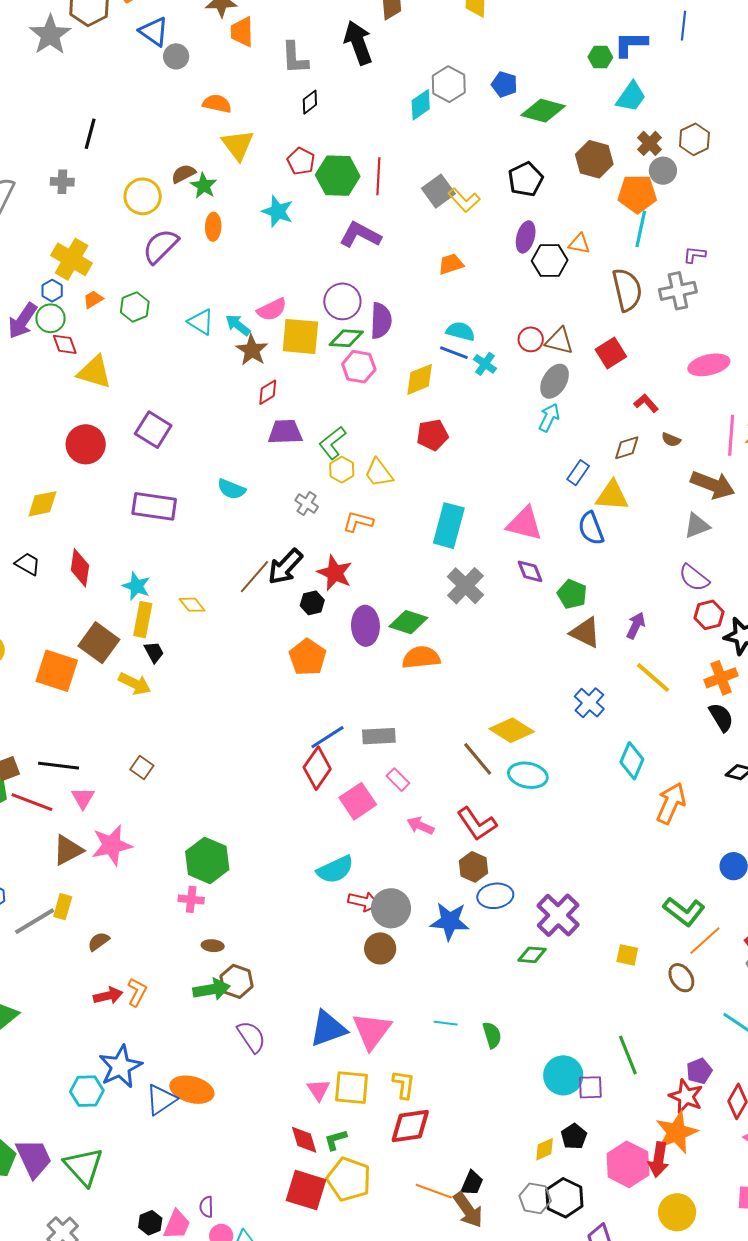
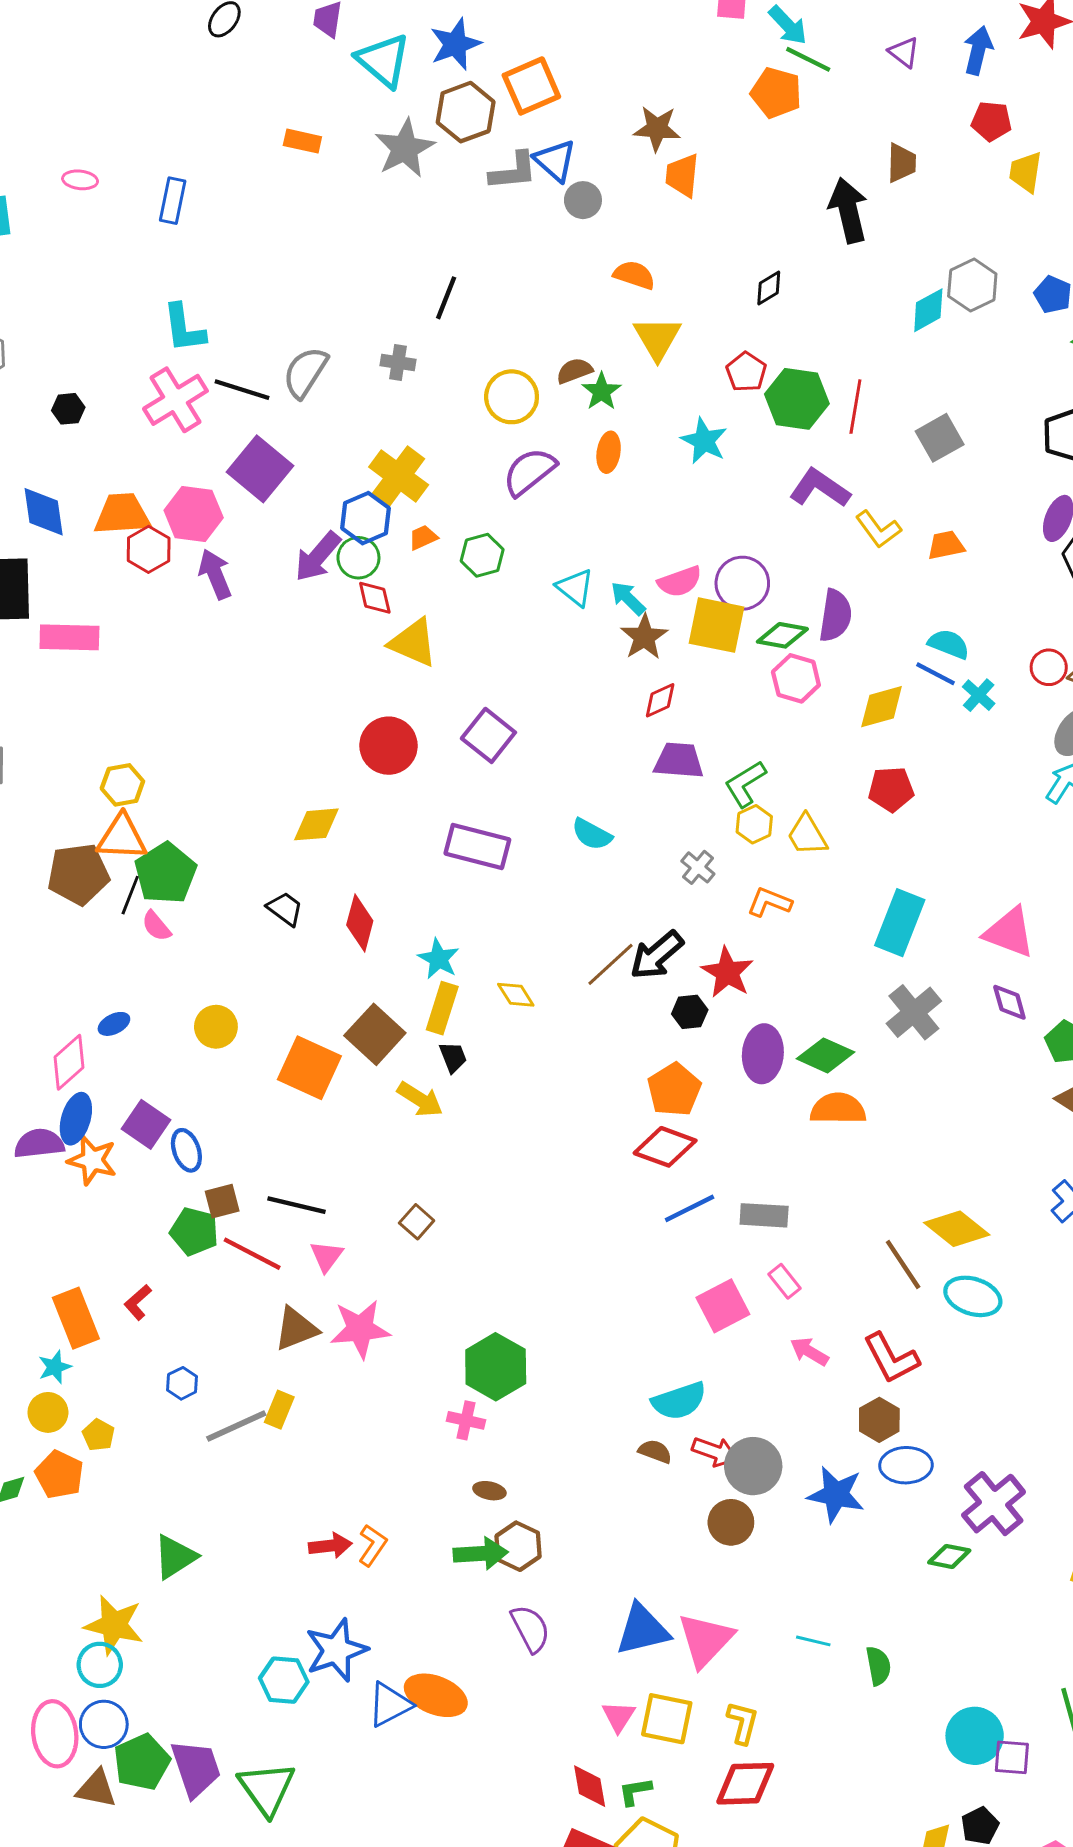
gray L-shape: (295, 58) -> (513, 171), moved, turned -99
yellow L-shape: (464, 200) -> (878, 529), moved
blue hexagon: (52, 291) -> (365, 518), size x1.6
purple circle: (342, 301) -> (742, 583), moved
red diamond: (317, 768) -> (665, 1147), moved, turned 69
brown semicircle: (99, 941) -> (655, 1451), moved, turned 50

